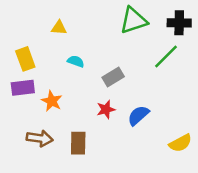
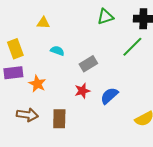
green triangle: (133, 20) -> (105, 17), size x0.7

